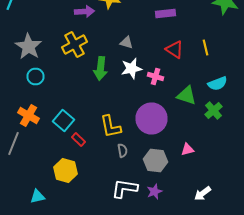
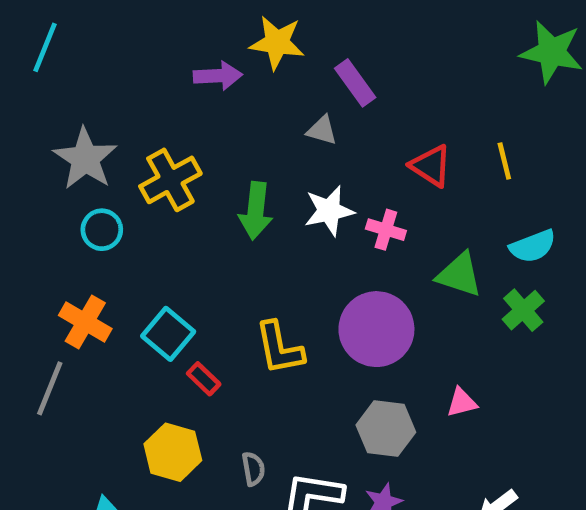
purple rectangle: (166, 14) -> (355, 83), moved, turned 60
gray triangle: (126, 42) -> (322, 130), moved
yellow cross: (74, 44) -> (170, 180), moved
gray semicircle: (122, 150) -> (253, 469), moved

